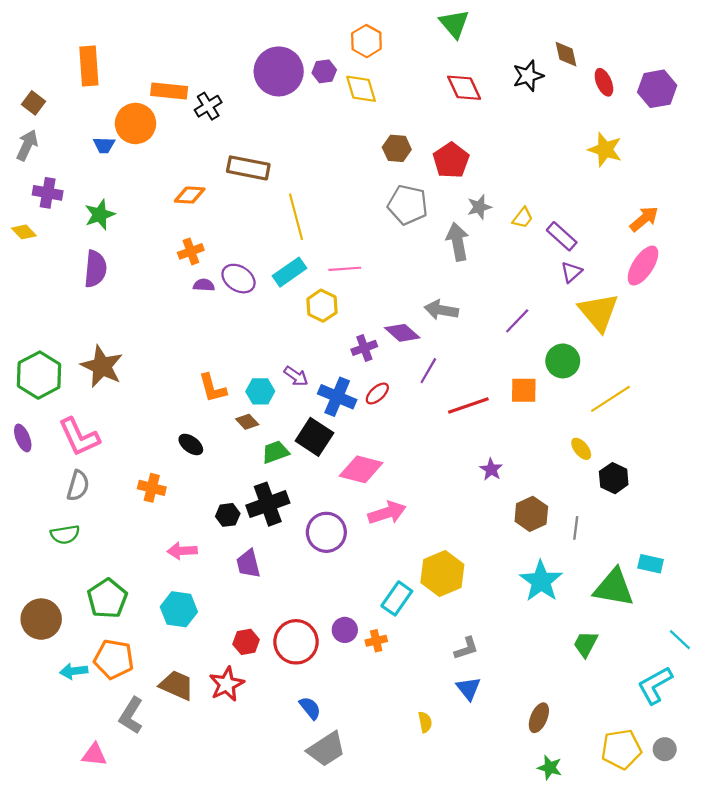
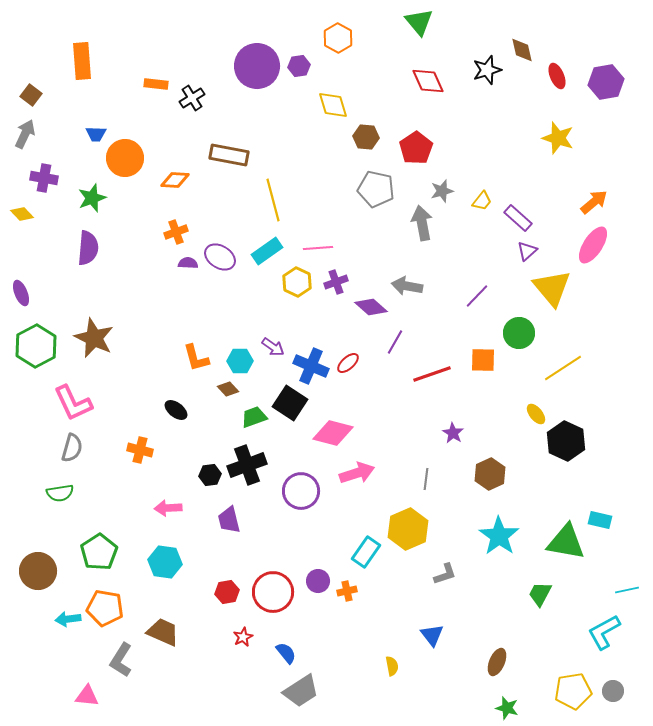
yellow diamond: (361, 89) -> (333, 105), moved
orange rectangle: (169, 91) -> (156, 84), size x0.7
orange circle: (135, 123) -> (125, 158), moved
purple cross: (364, 348) -> (336, 282), moved
purple ellipse: (23, 438) -> (21, 293), moved
black hexagon: (614, 478) -> (566, 441), size x1.4
gray line: (576, 528) -> (426, 479), moved
cyan line: (680, 640) -> (627, 590), turned -55
gray L-shape: (466, 648) -> (445, 574), moved
red star: (227, 684) -> (243, 637), moved, size x0.6

